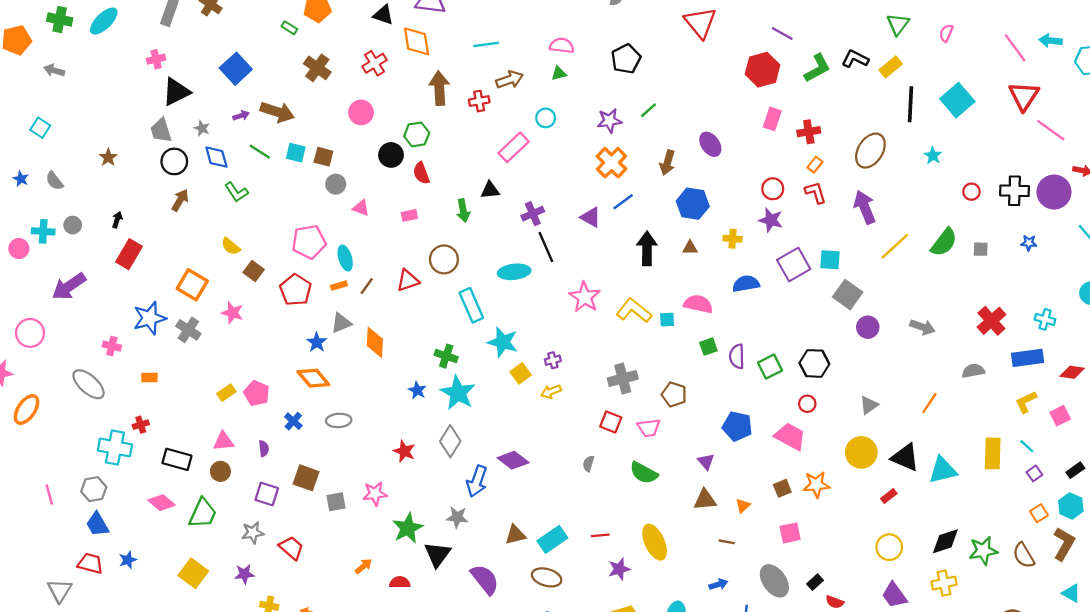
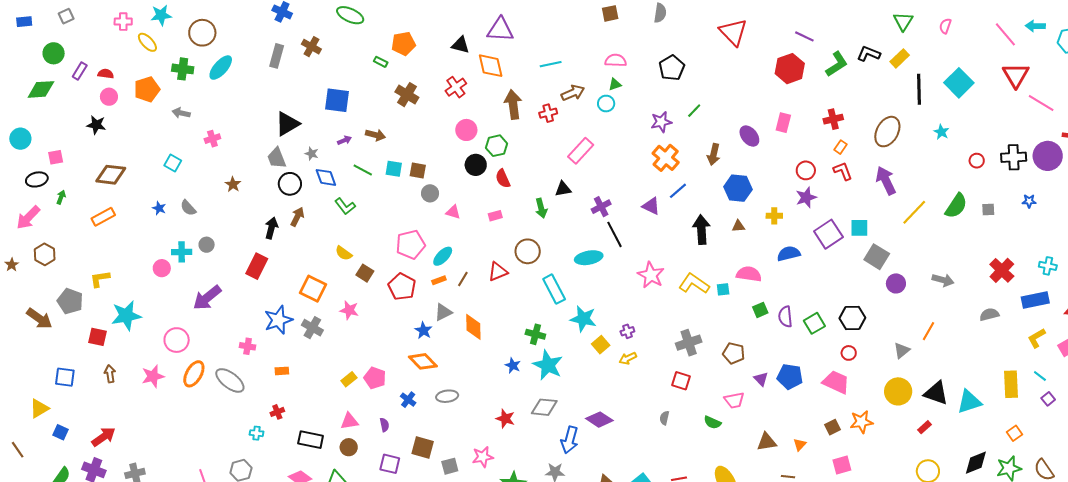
pink cross: (156, 59) -> (212, 139), moved
blue square: (236, 69) -> (337, 100), turned -36
brown arrow: (277, 112) -> (375, 135), size x0.7
pink circle: (361, 112) -> (466, 130), moved
cyan circle: (546, 118) -> (606, 104), moved
pink rectangle: (772, 119) -> (783, 123), moved
black arrow: (117, 220) -> (271, 228), moved, size x1.5
purple star: (771, 220) -> (806, 197), turned -30
cyan ellipse: (345, 258) -> (443, 256), turned 65
orange line: (929, 403) -> (928, 331), moved
orange ellipse: (27, 409) -> (194, 374), moved
pink trapezoid: (649, 428) -> (734, 400), moved
gray diamond: (450, 441) -> (544, 407), turned 68
cyan cross: (115, 447) -> (257, 433), size x0.5
purple triangle: (706, 462) -> (761, 379), moved
green semicircle: (644, 473) -> (712, 422), size x0.7
orange square: (1039, 513) -> (1015, 433), moved

